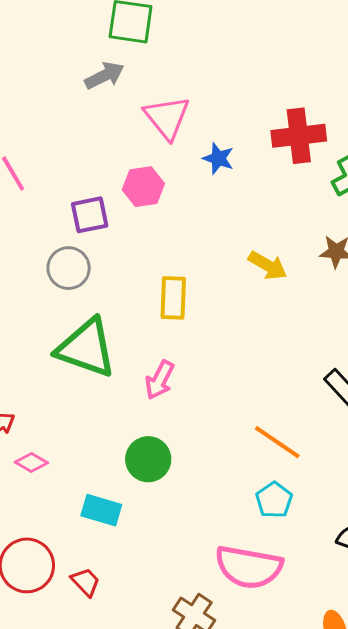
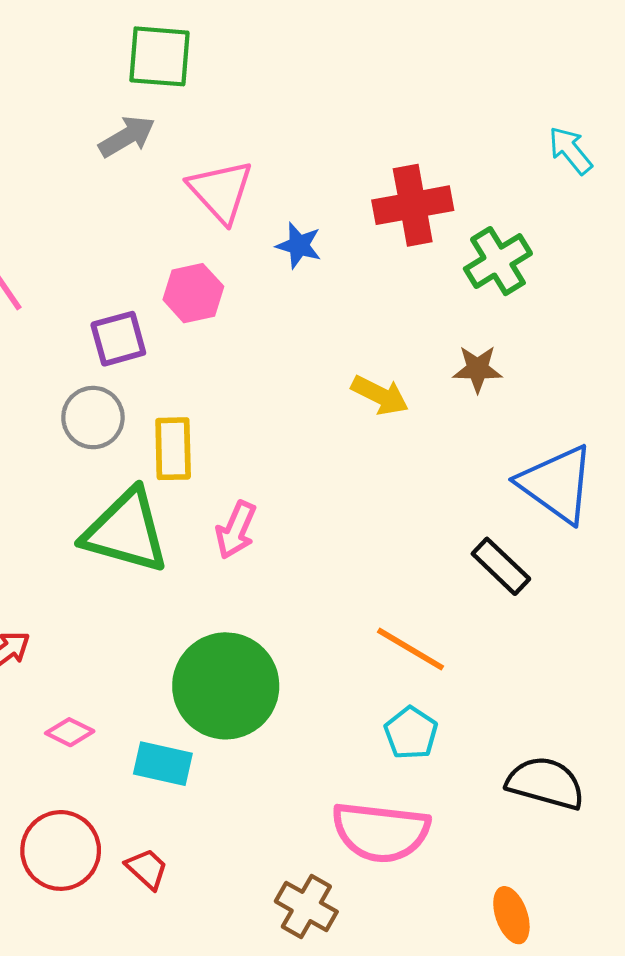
yellow rectangle: (173, 298) -> (173, 449), moved
pink arrow: (160, 380) -> (236, 530), moved
green circle: (148, 459) -> (226, 686), size x1.6
pink diamond: (31, 462) -> (70, 732), moved

